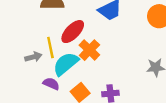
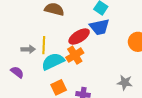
red ellipse: (73, 32) -> (79, 37), moved
purple semicircle: (51, 84) -> (17, 72), moved

